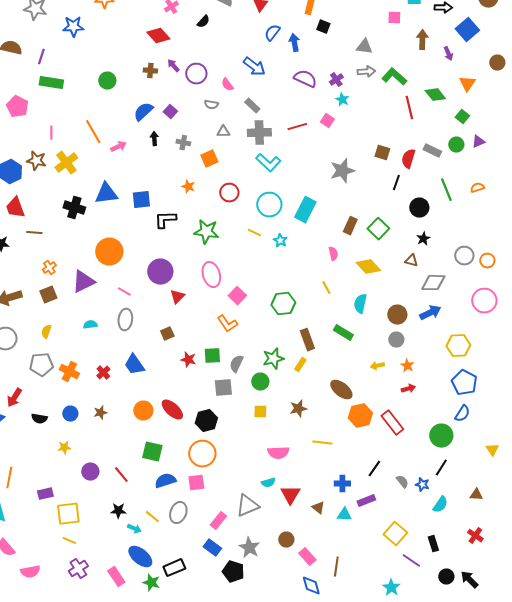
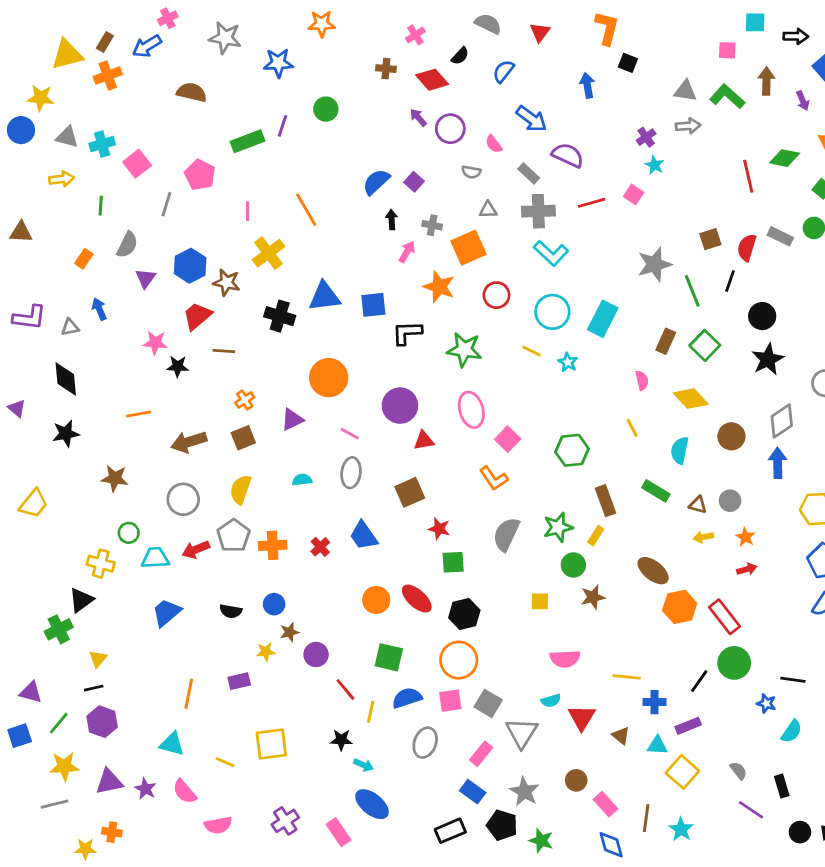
blue semicircle: (272, 33) -> (503, 71), moved
red diamond: (158, 36) -> (432, 80), moved
purple line: (41, 57) -> (282, 126), moved
brown cross: (150, 71) -> (386, 69), moved
green L-shape: (394, 77) -> (727, 97), moved
purple semicircle: (305, 79) -> (568, 155), moved
green circle: (107, 81) -> (326, 109), moved
green rectangle: (51, 83) -> (248, 141), turned -30
green diamond: (435, 95) -> (785, 158), turned -40
pink arrow: (118, 147) -> (407, 252), moved, turned -35
brown square: (382, 153) -> (710, 239), turned -35
orange square: (209, 159) -> (468, 248), size x1.4
brown star: (36, 161) -> (227, 283), moved
orange star: (188, 187) -> (439, 287), size x1.6
green line: (446, 190) -> (692, 291), moved
red trapezoid: (15, 208) -> (197, 316), turned 70
black star: (423, 239) -> (768, 359), size x1.6
brown triangle: (411, 261) -> (698, 505), moved
purple triangle: (83, 282) -> (292, 420), size x0.7
gray diamond: (433, 283) -> (782, 421), turned -35
red triangle: (177, 297) -> (424, 441), turned 35
blue arrow: (430, 313) -> (778, 463), turned -65
brown circle: (397, 315) -> (731, 436), moved
yellow semicircle: (46, 332) -> (241, 489), size x1.5
brown square: (167, 334) -> (410, 492), size x1.5
green square: (212, 356) -> (453, 562), moved
gray semicircle: (236, 364) -> (506, 534), size x1.4
gray pentagon: (41, 365) -> (234, 536), turned -30
orange cross: (69, 372) -> (273, 545), turned -30
green circle: (260, 382) -> (573, 565), moved
gray square: (223, 388) -> (488, 703), moved, turned 36
red arrow: (14, 398) -> (196, 550), moved, turned 36
brown star: (100, 413) -> (289, 632), moved
green circle: (441, 436) -> (734, 663), moved
yellow line: (322, 443) -> (627, 677), moved
black line: (441, 468) -> (793, 680), turned 66
purple circle: (90, 472) -> (316, 655), moved
gray semicircle: (402, 482) -> (738, 771), moved
purple rectangle: (45, 494) -> (239, 681), moved
gray triangle: (247, 506) -> (522, 733), turned -35
yellow line: (152, 517) -> (371, 712), moved, turned 63
yellow square: (395, 534) -> (682, 772), moved
yellow line: (69, 541) -> (225, 762), moved
black rectangle: (174, 568) -> (450, 831), moved
green star: (151, 583) -> (541, 841), moved
cyan star: (391, 588) -> (681, 829), moved

